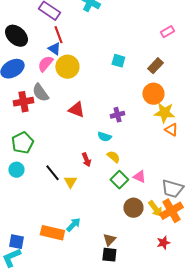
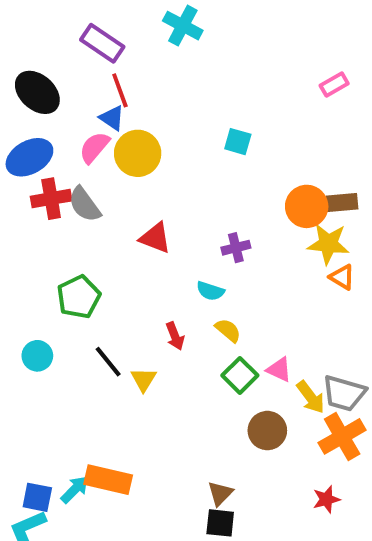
brown rectangle: (155, 66) -> (342, 202), moved, turned 42
red cross: (23, 102) -> (51, 199), moved
green pentagon: (22, 143) -> (79, 297), moved
yellow arrow: (155, 209) -> (311, 397), moved
cyan arrow: (73, 225) -> (75, 489), moved

